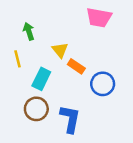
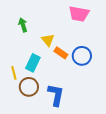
yellow line: (18, 59) -> (14, 73), moved
blue circle: (103, 84) -> (82, 56), moved

